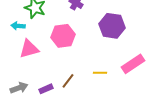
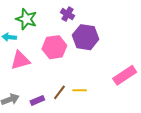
purple hexagon: (112, 26) -> (86, 37), moved
yellow line: (100, 73) -> (80, 90), moved

